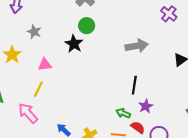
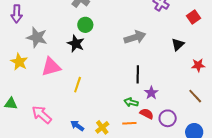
gray star: (34, 32) -> (37, 37), size x1.5
pink triangle: (45, 65) -> (51, 67), size x1.5
yellow line: (38, 89) -> (78, 85), moved

